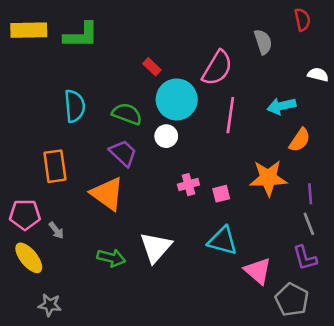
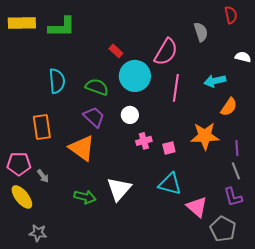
white circle: (166, 136) -> (130, 115), moved

